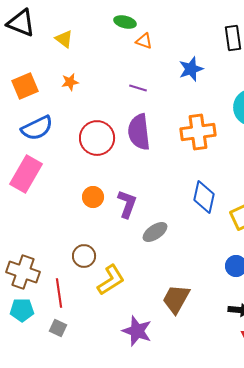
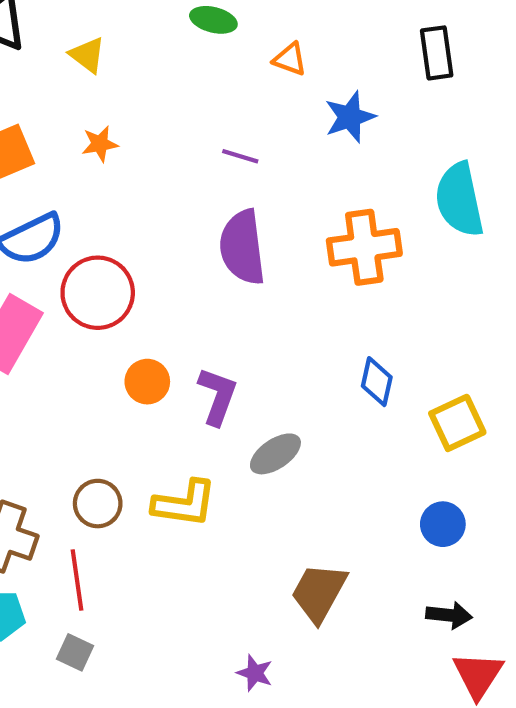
orange triangle: (144, 41) -> (290, 59), moved
red circle: (97, 138) -> (98, 293), moved
blue diamond: (204, 197) -> (377, 382), size x0.7
brown circle: (84, 256) -> (98, 504), moved
yellow L-shape: (111, 280) -> (184, 504), moved, turned 40
purple star: (137, 331) -> (255, 673), moved, size x0.6

